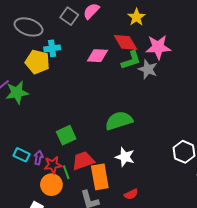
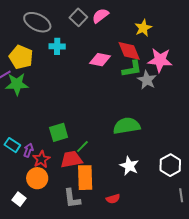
yellow pentagon: (37, 62) -> (21, 57), moved
green semicircle: (119, 121) -> (127, 126), moved
white star: (125, 157) -> (129, 166), moved
red star: (53, 165) -> (41, 159), turned -30
green line: (66, 172) -> (82, 147), moved, turned 56

